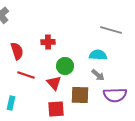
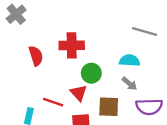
red cross: (48, 42) -> (72, 45), size x1.5
red line: (26, 75) -> (53, 102), moved

